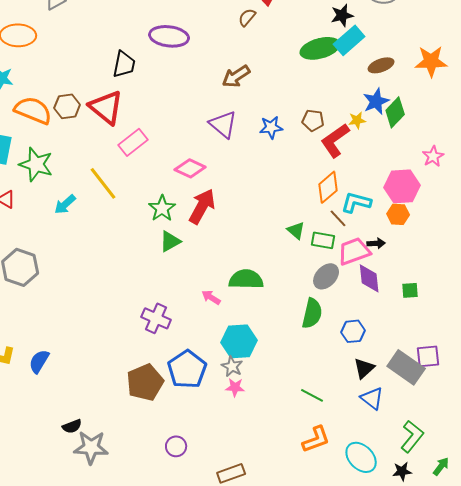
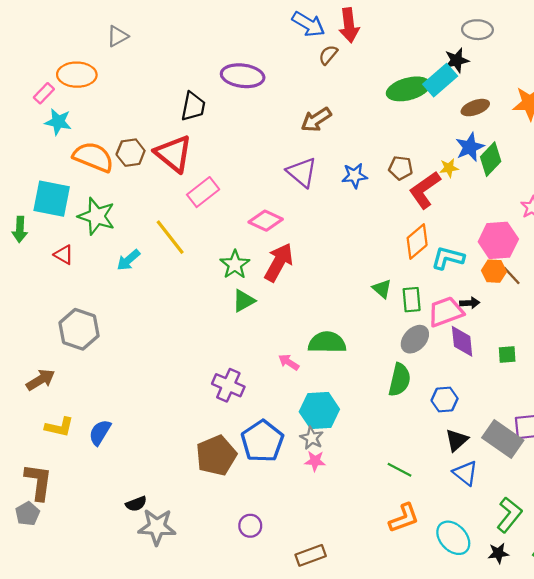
black star: (342, 15) -> (457, 60), moved
brown line: (338, 218) -> (511, 275), moved
green rectangle: (323, 240) -> (412, 300), turned 75

